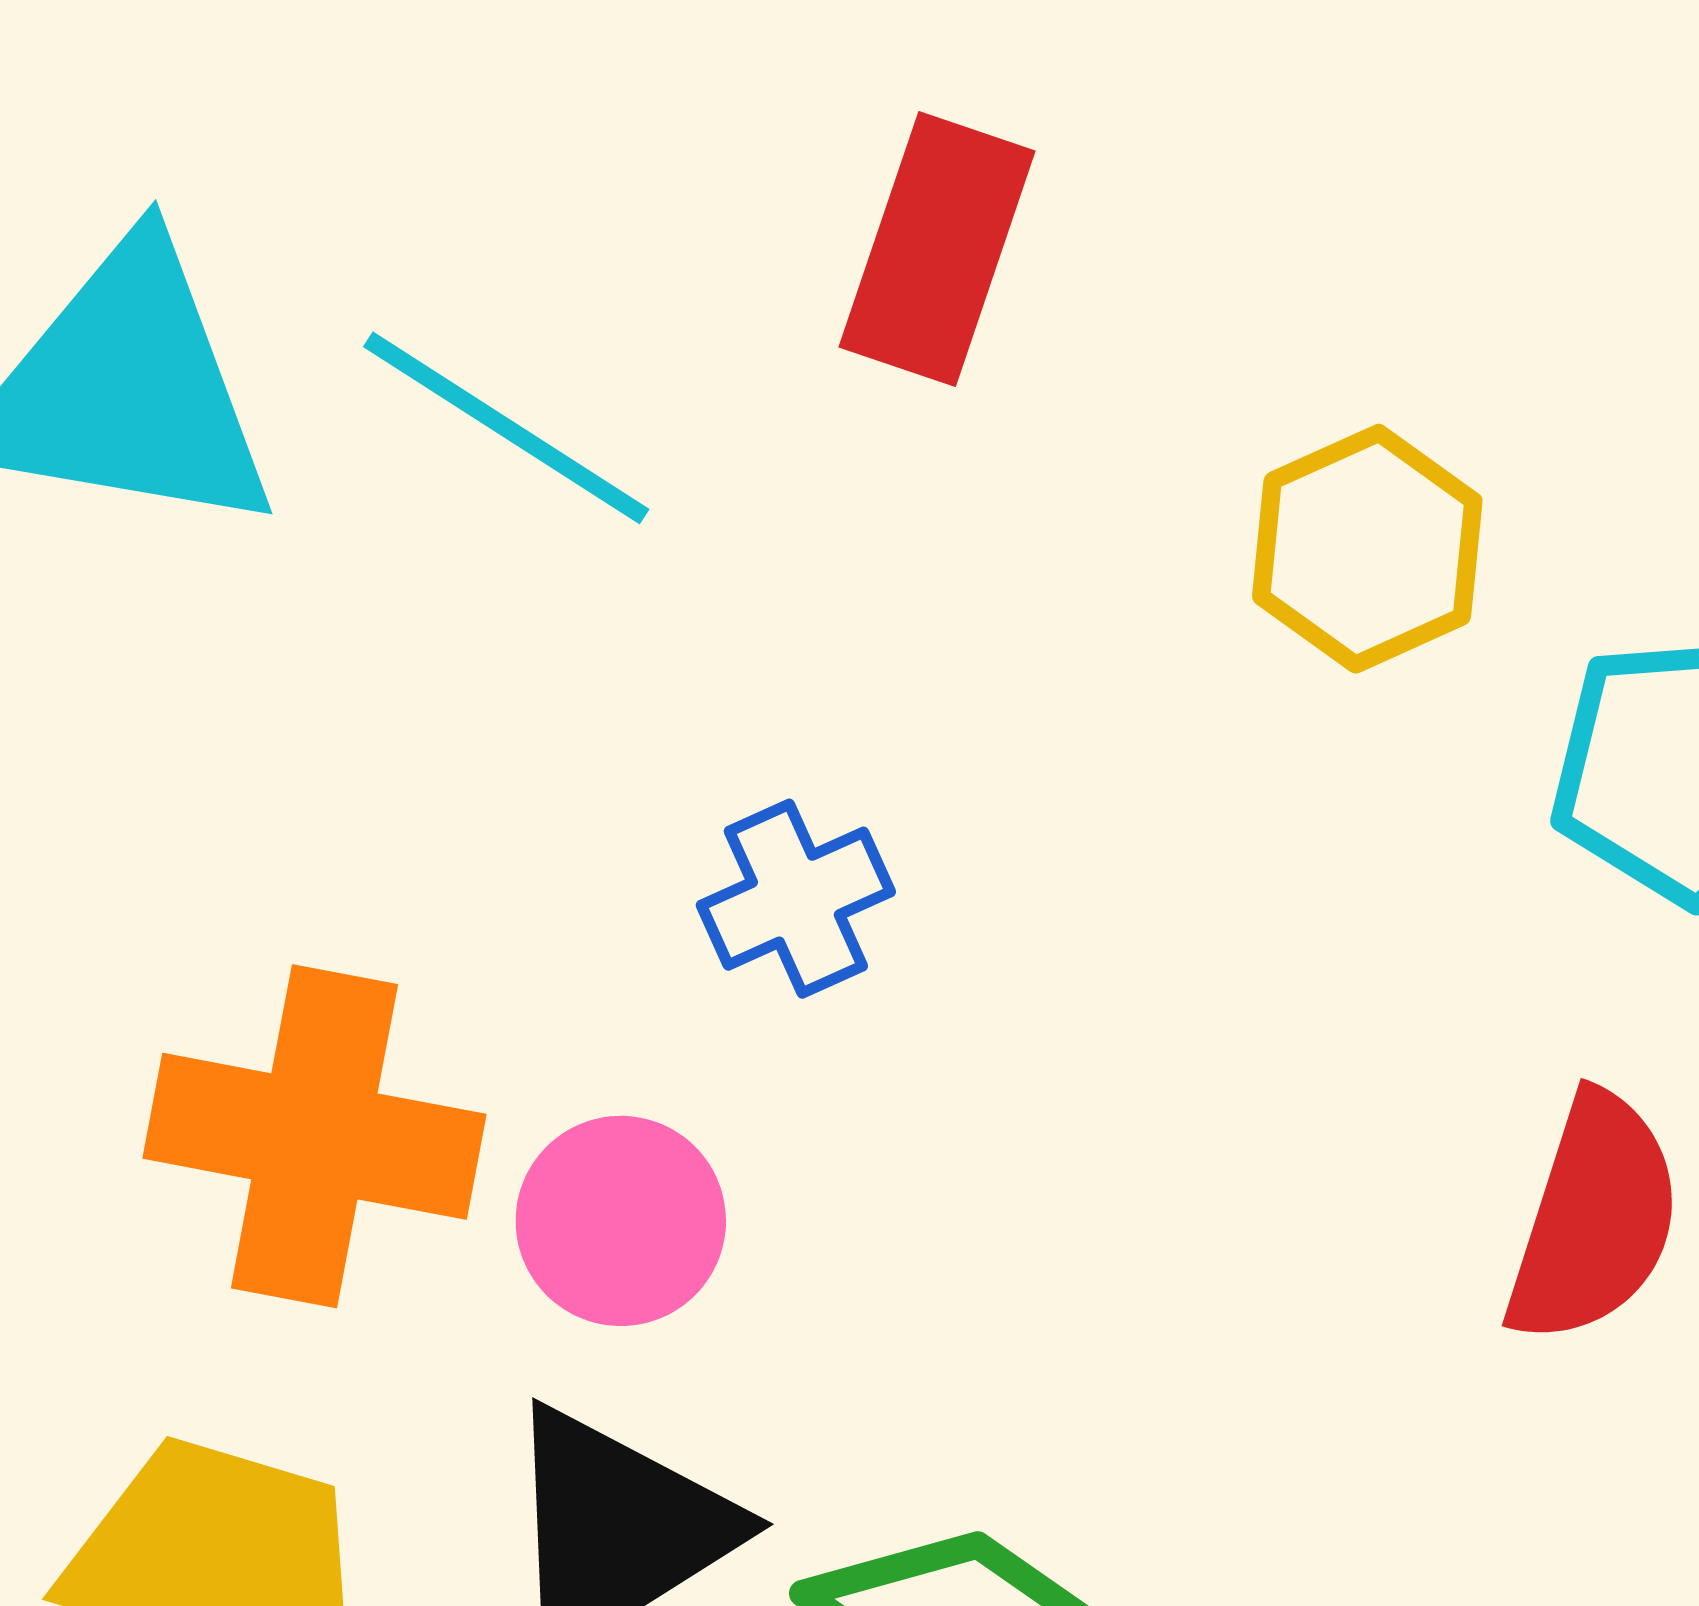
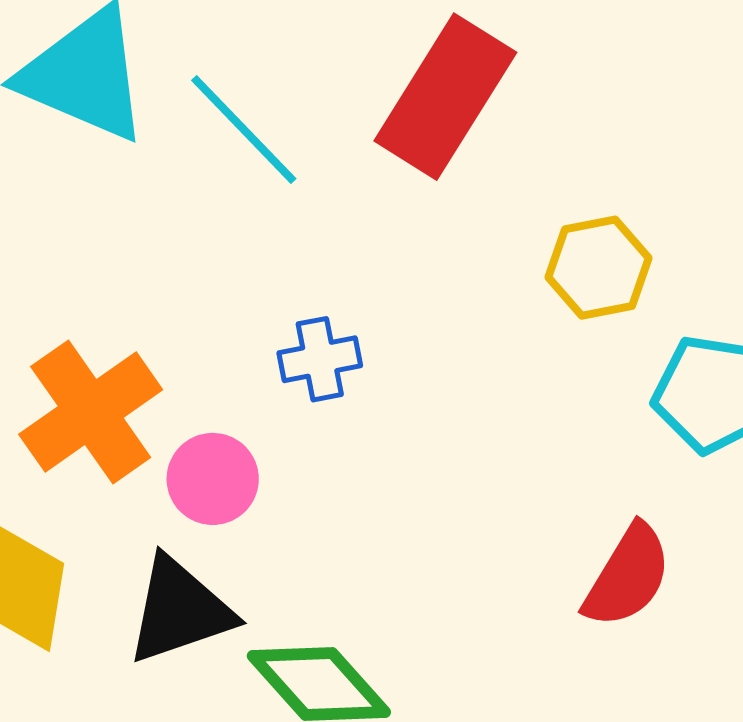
red rectangle: (937, 249) -> (445, 97), size x1.4
orange cross: (314, 1136) -> (91, 412), turned 31

